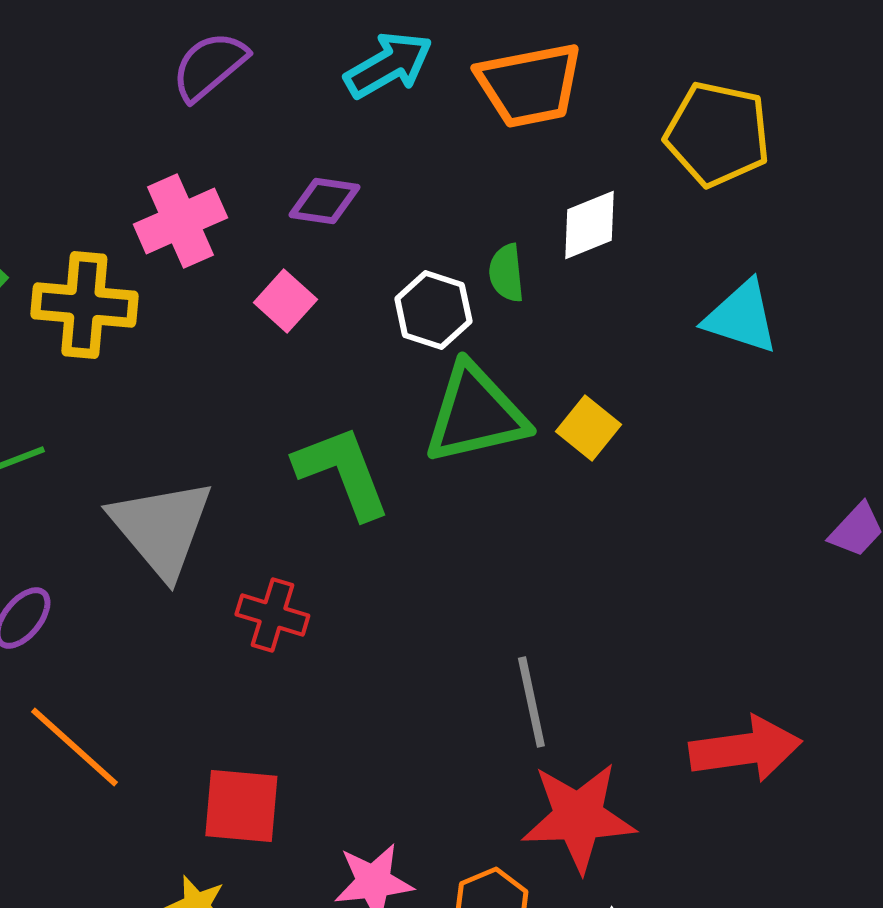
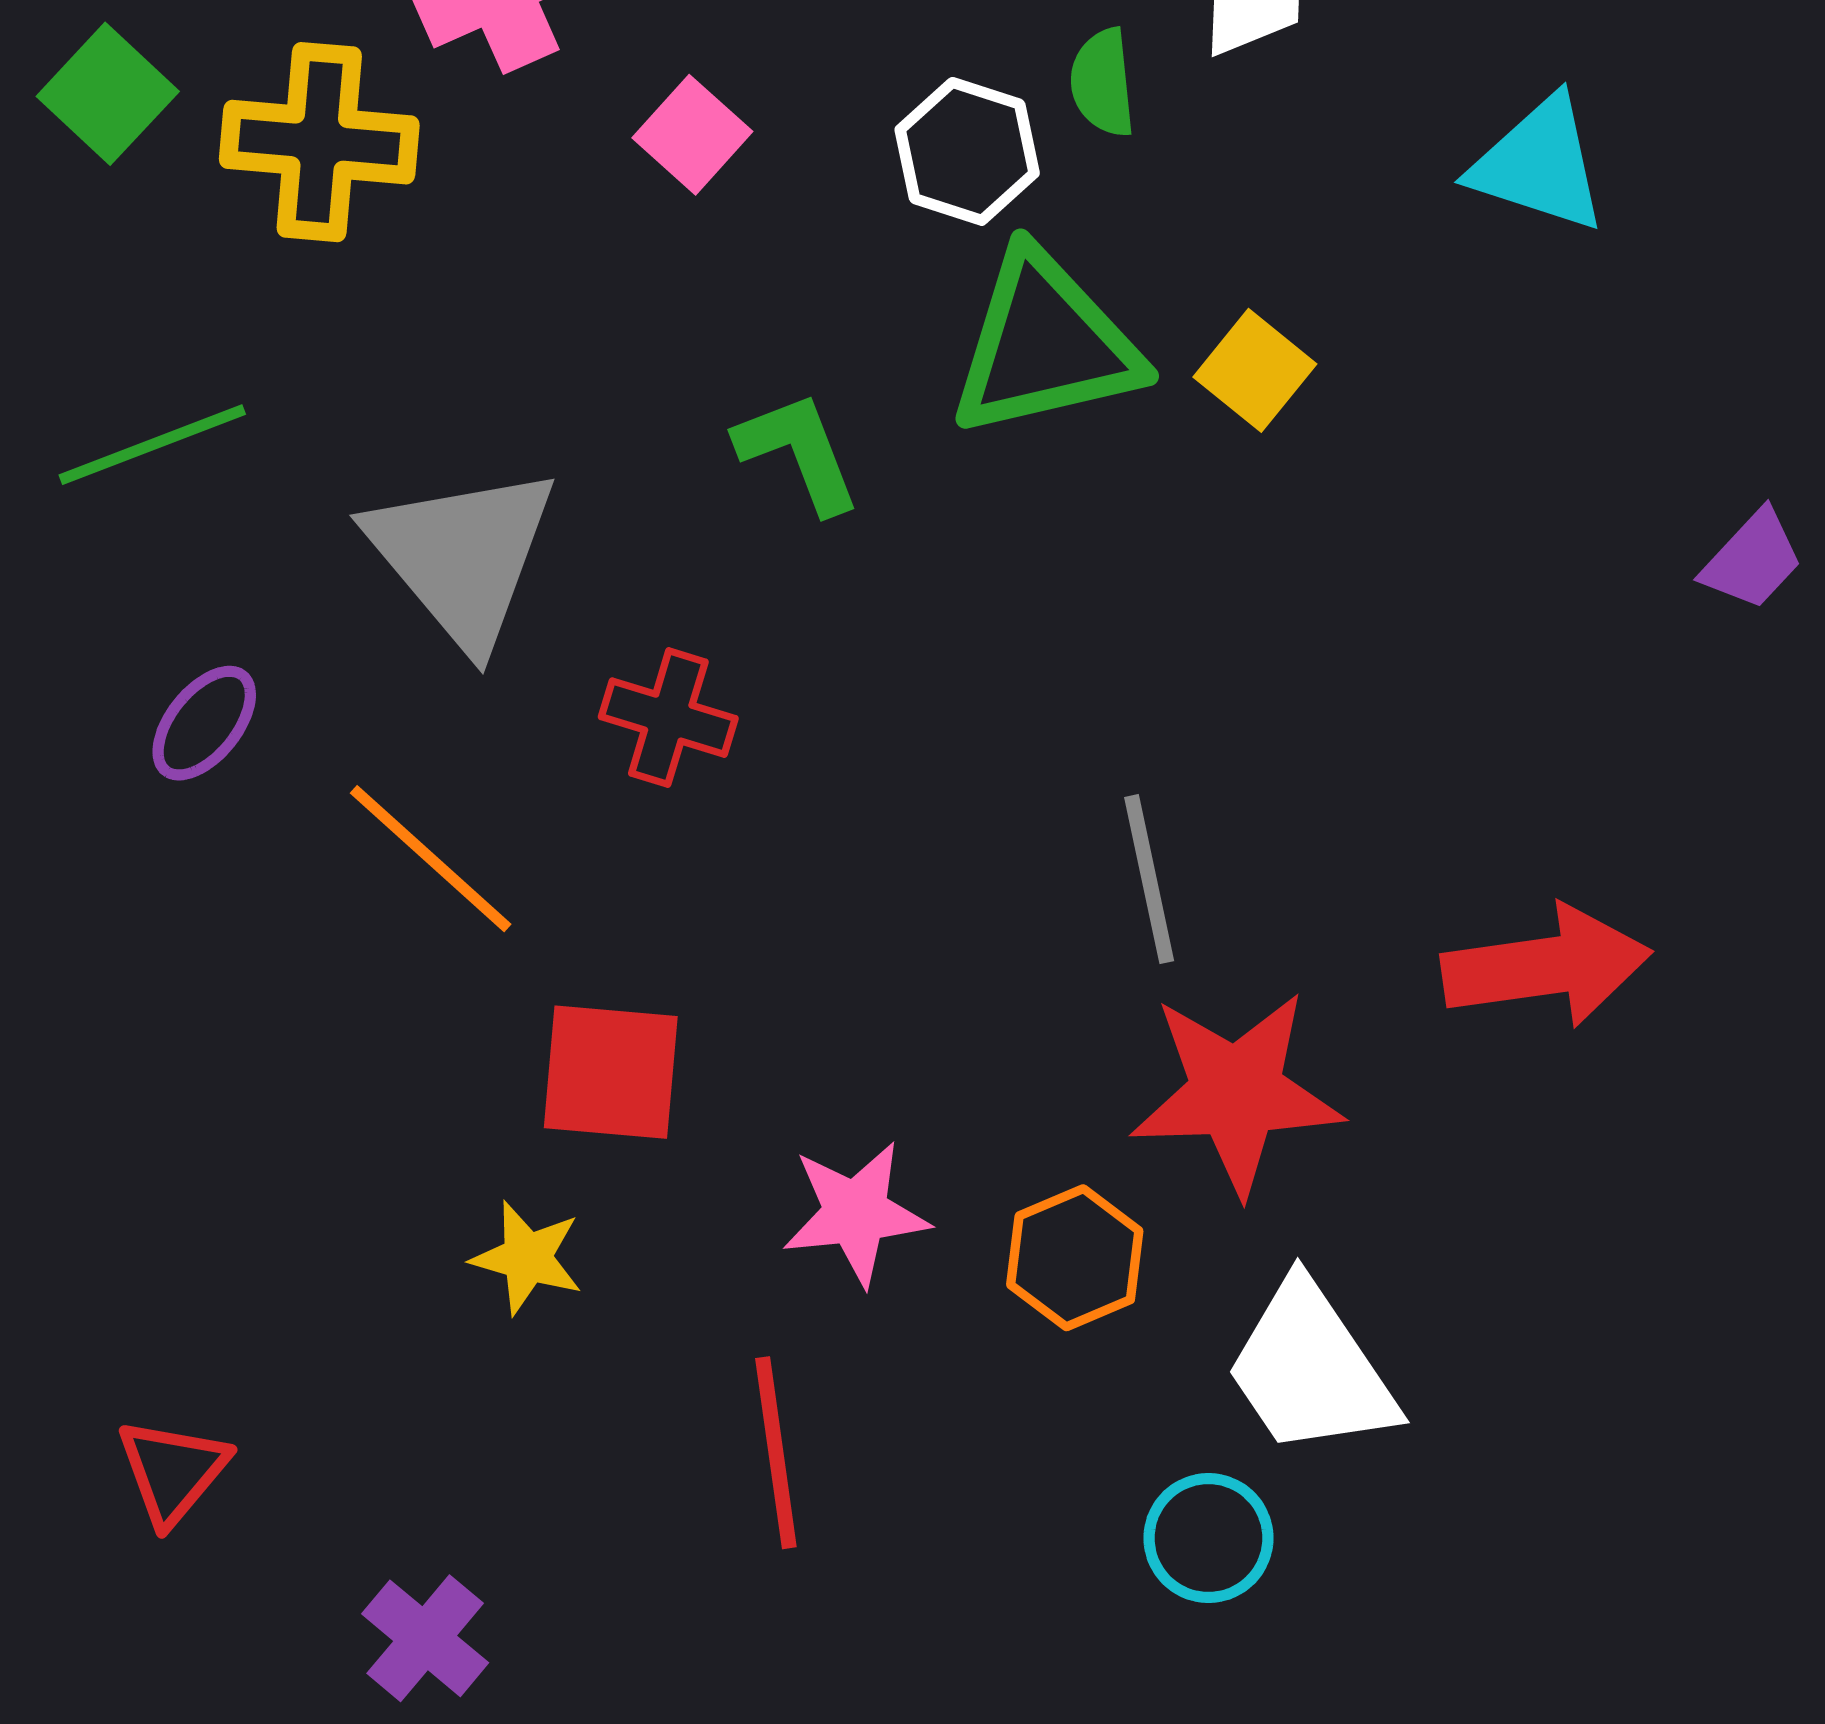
green L-shape: (342, 472) -> (798, 452), size x0.7
orange line: (74, 747) -> (431, 859), moved

